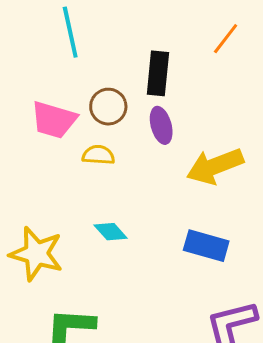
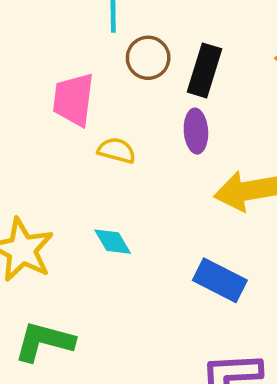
brown circle: (108, 107) -> (148, 58), moved
pink trapezoid: (54, 120) -> (73, 99), turned 69

